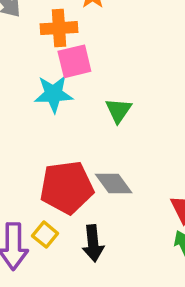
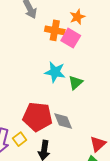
pink square: (74, 61) -> (71, 38), moved, turned 30
cyan star: (54, 94) -> (55, 72), moved

